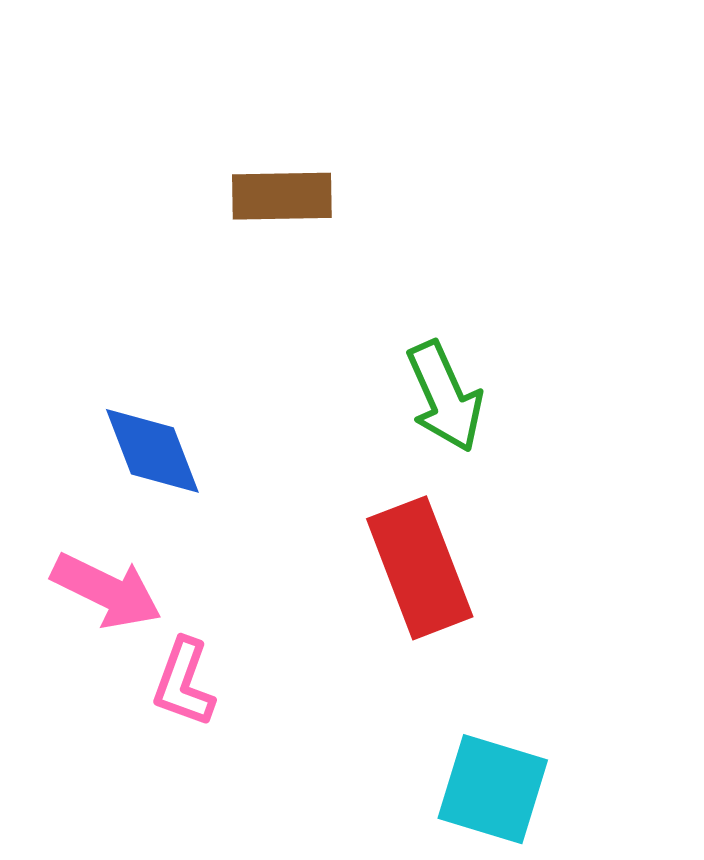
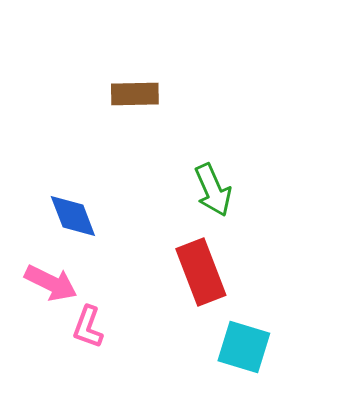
cyan square: (493, 789) -> (244, 347), moved

